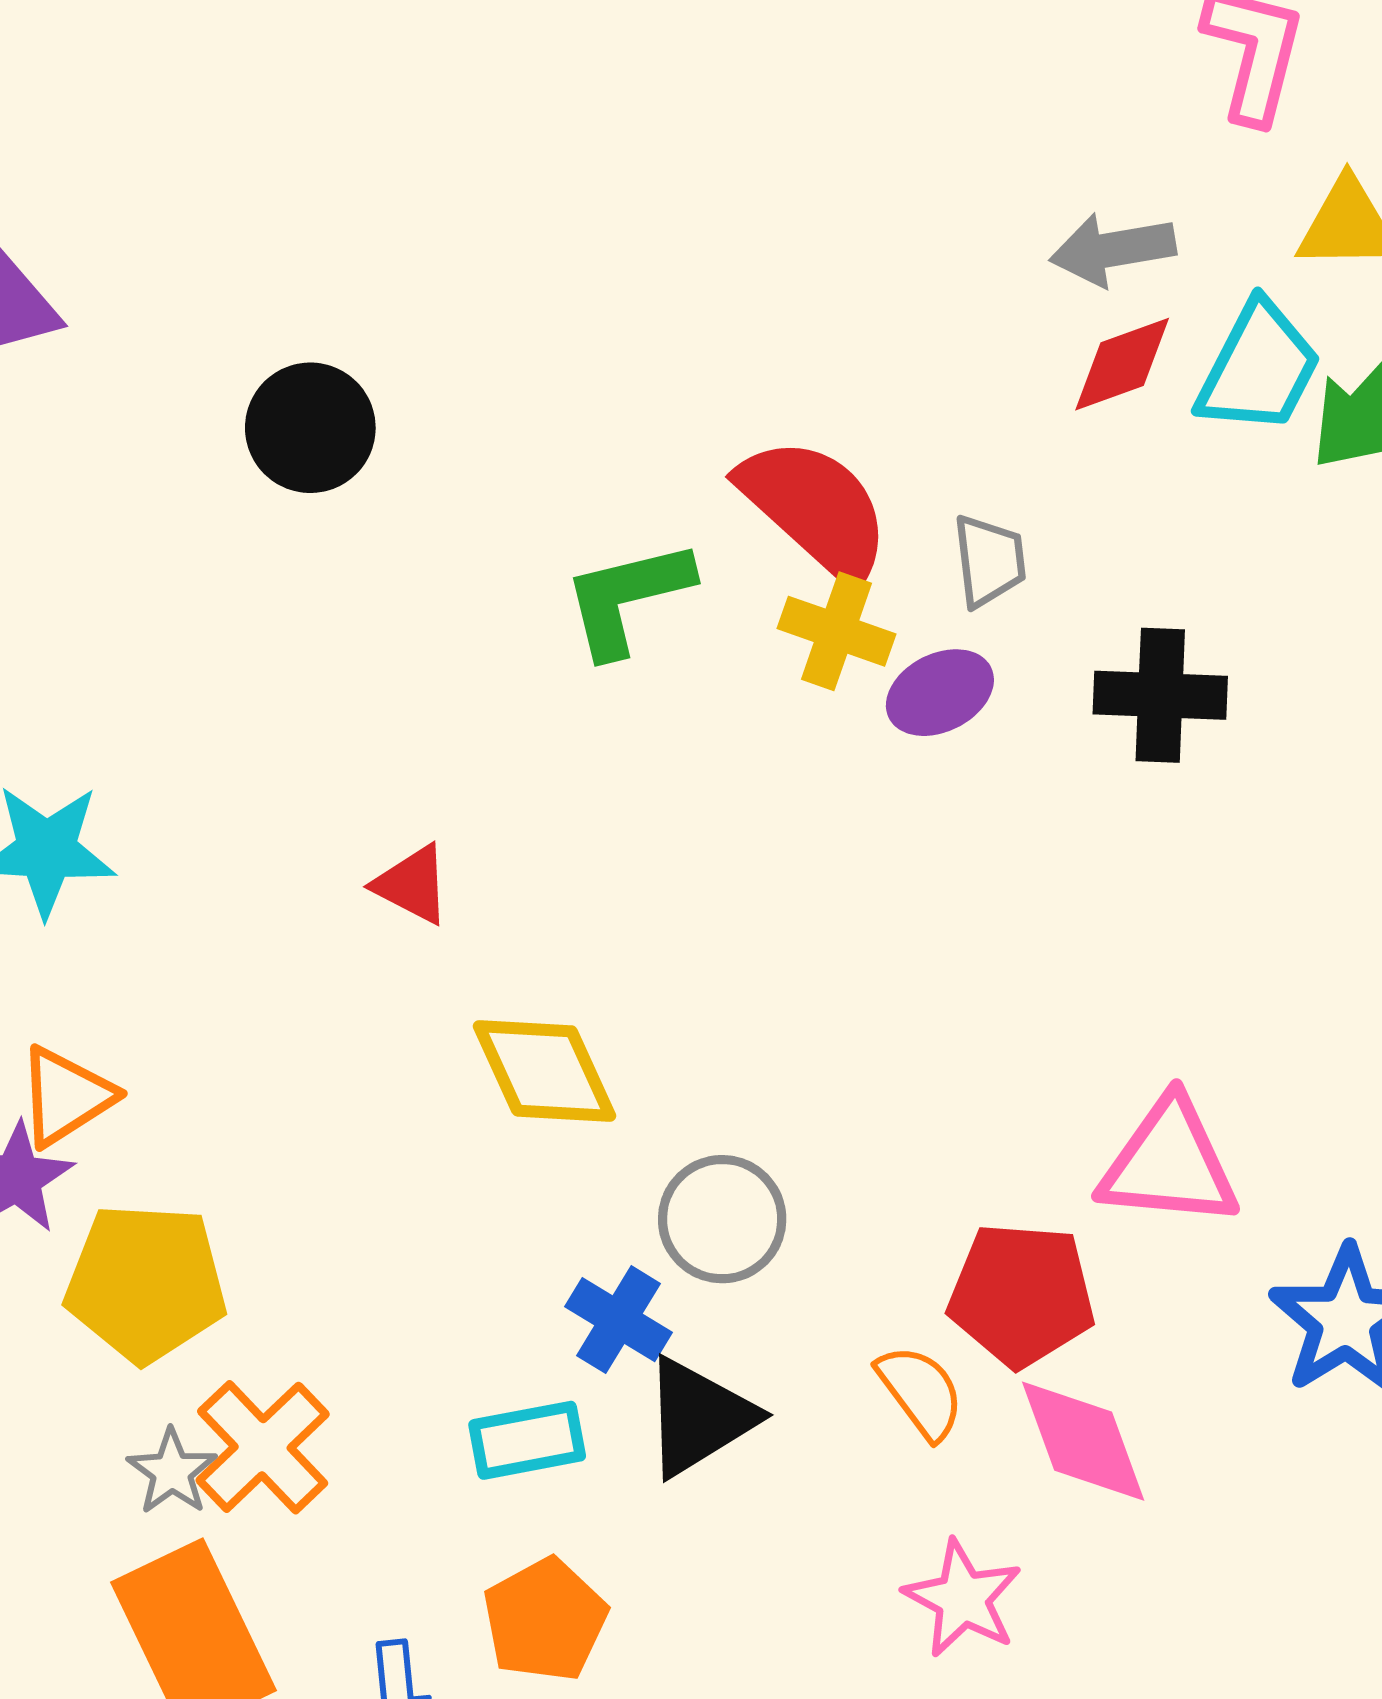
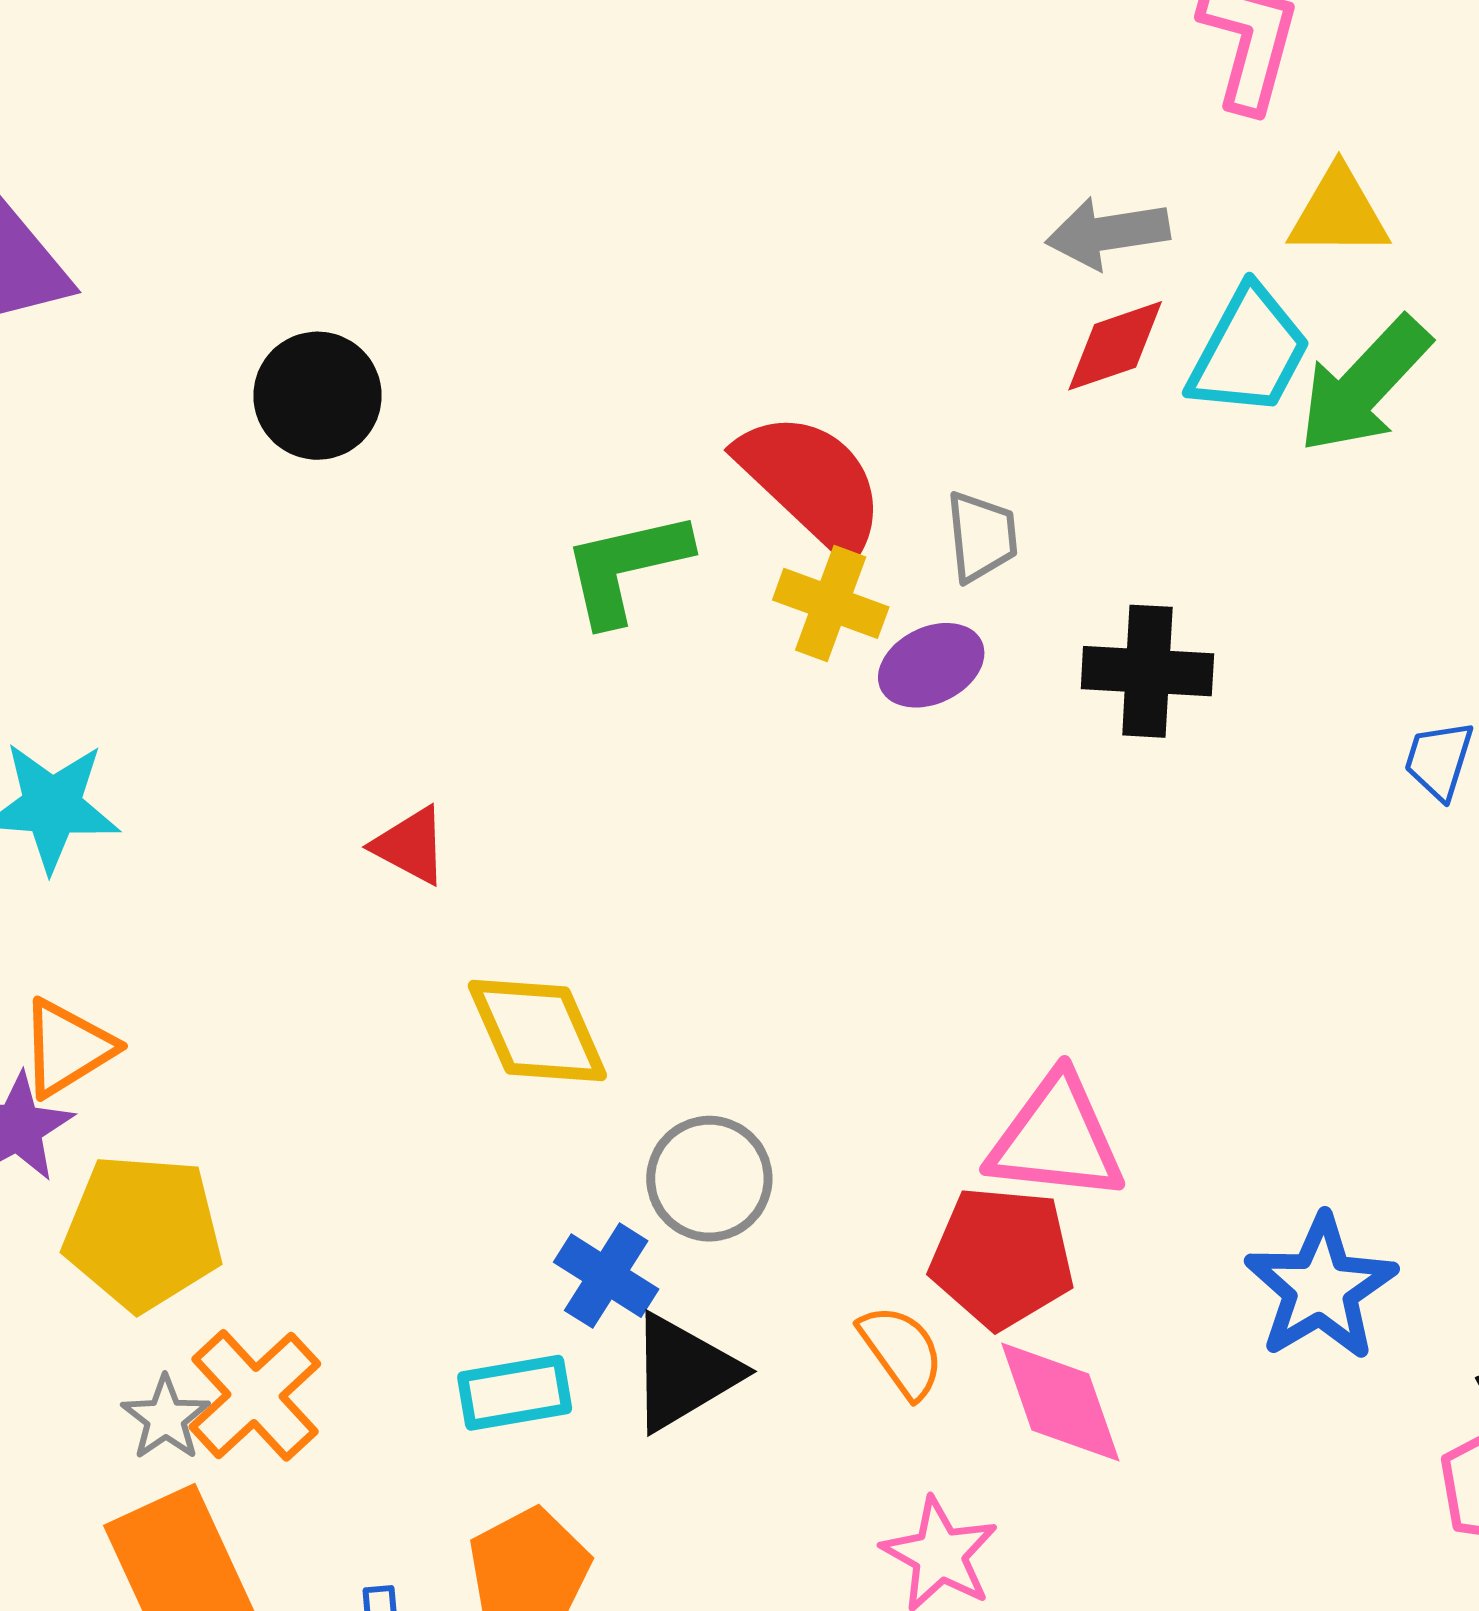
pink triangle: (1169, 1163) -> (1056, 1138), moved

